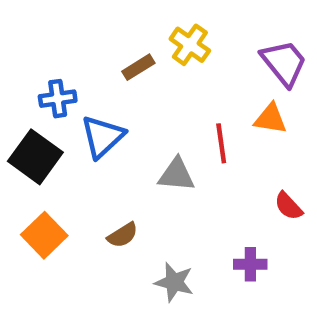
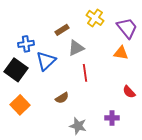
yellow cross: (190, 45) -> (95, 18), moved
red line: (221, 143) -> (85, 73), moved
gray triangle: (176, 175) -> (76, 48), moved, turned -30
brown semicircle: (123, 235) -> (62, 98), moved

